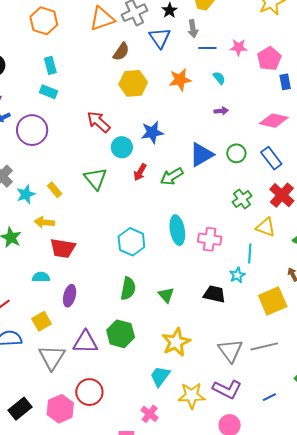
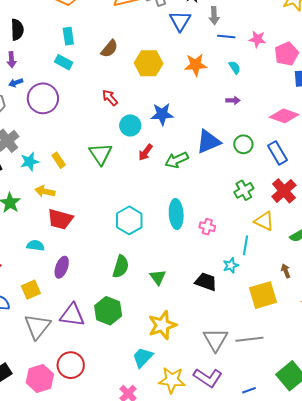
brown semicircle: (121, 52) -> (109, 49), moved
red arrow: (99, 122) -> (110, 98), size x0.7
pink cross: (210, 239) -> (207, 227), size x0.7

